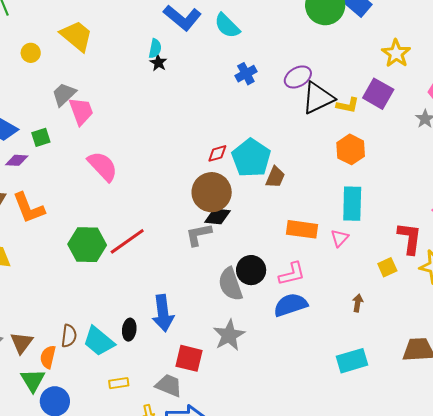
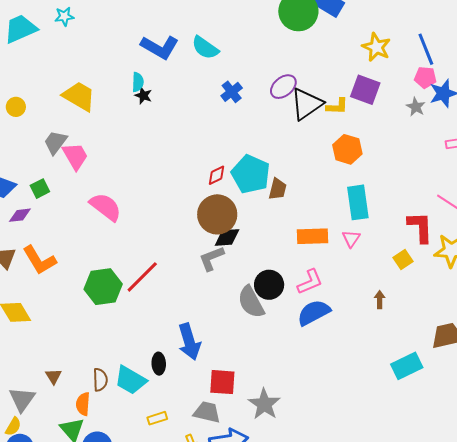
yellow trapezoid: (77, 36) -> (79, 96), moved
gray star: (229, 335) -> (264, 404), moved
brown triangle: (22, 343) -> (53, 376), moved, size x0.7
cyan rectangle: (352, 361) -> (407, 366), moved

